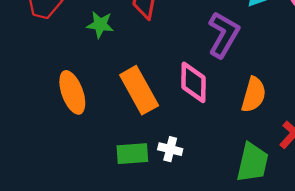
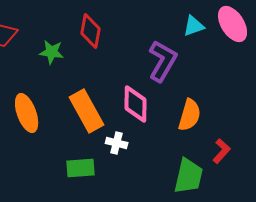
white cross: (170, 149) -> (117, 143), moved

